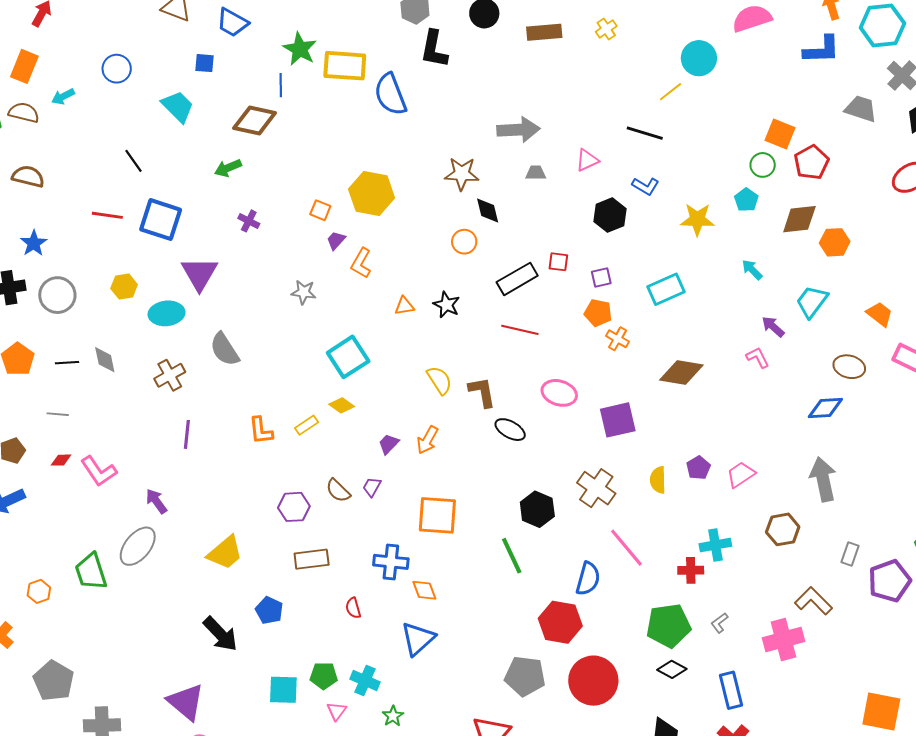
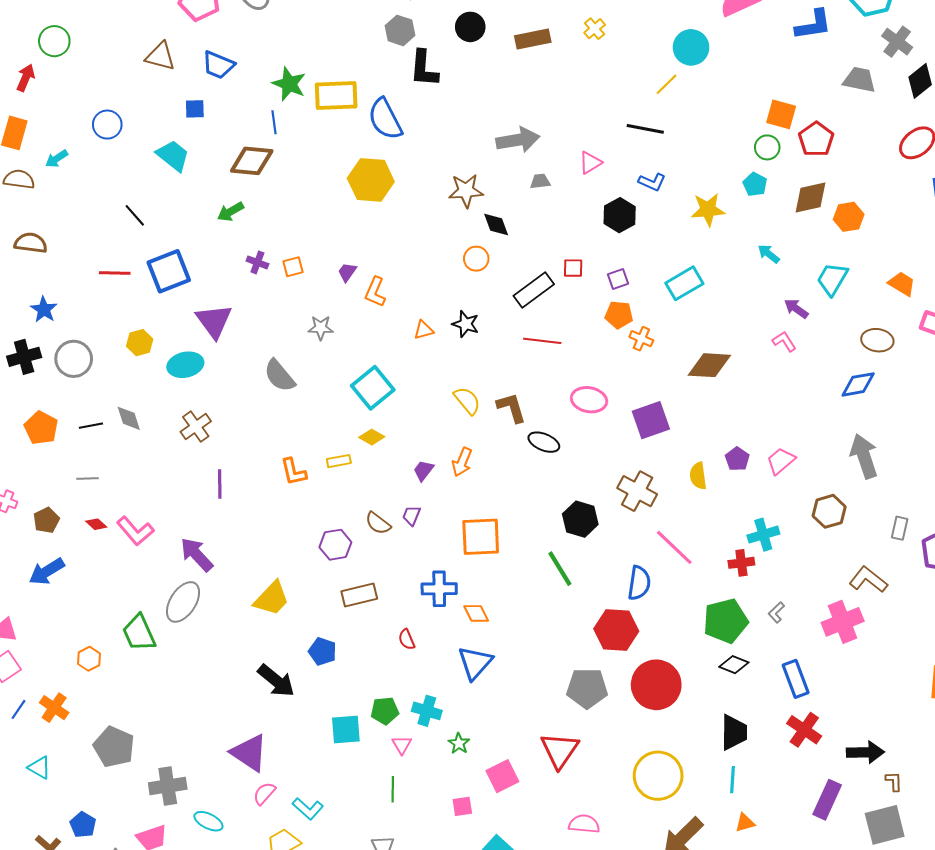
yellow hexagon: (372, 193) -> (371, 180), moved
orange square: (320, 210) -> (293, 267), moved, turned -30
blue square: (161, 220) -> (169, 271), turned -33
gray semicircle: (224, 349) -> (279, 376), moved
yellow rectangle: (307, 425) -> (339, 461), turned 30
red diamond: (61, 460) -> (96, 524), turned 50
purple arrow: (156, 501) -> (197, 555), size x1.4

